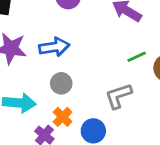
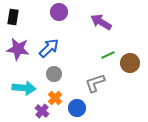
blue arrow: (54, 47) -> (49, 48), turned -35

